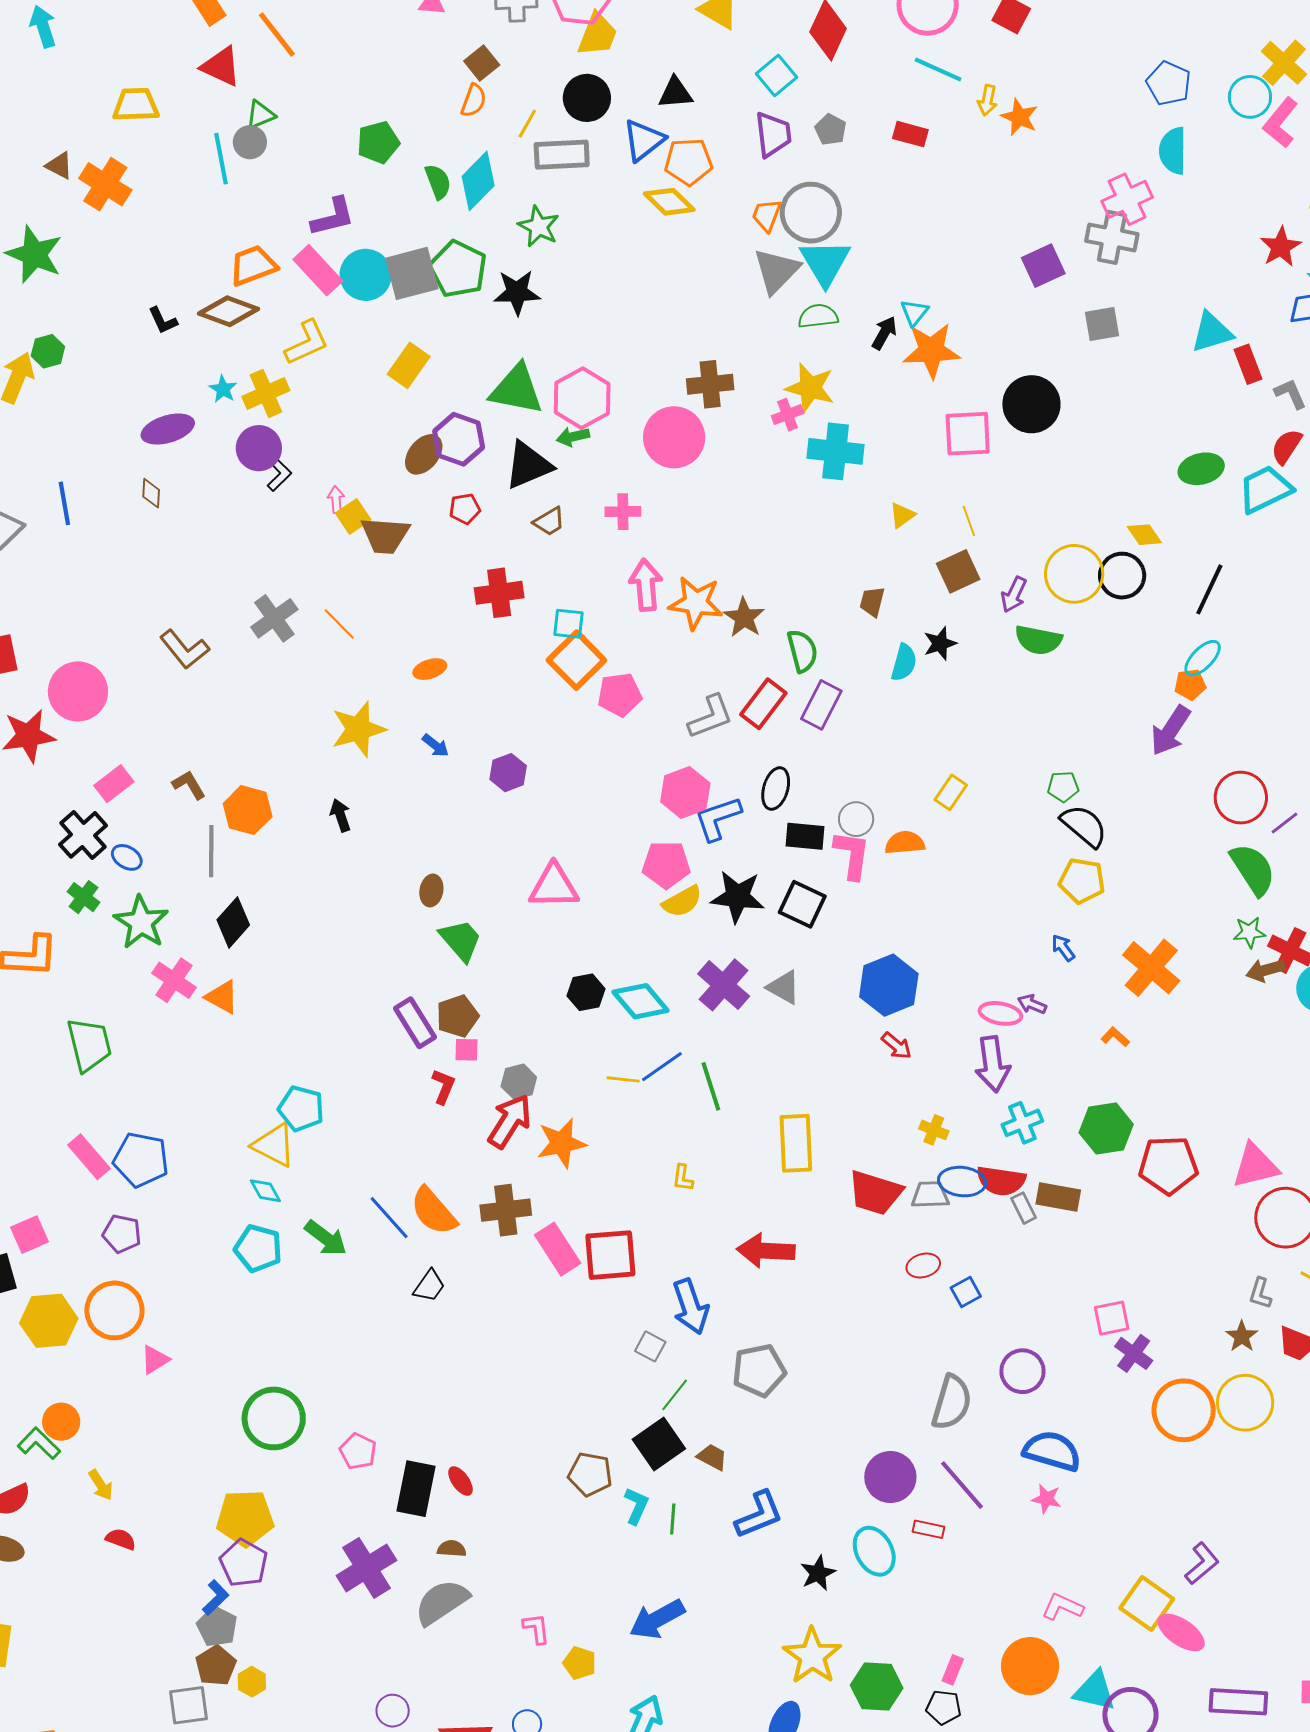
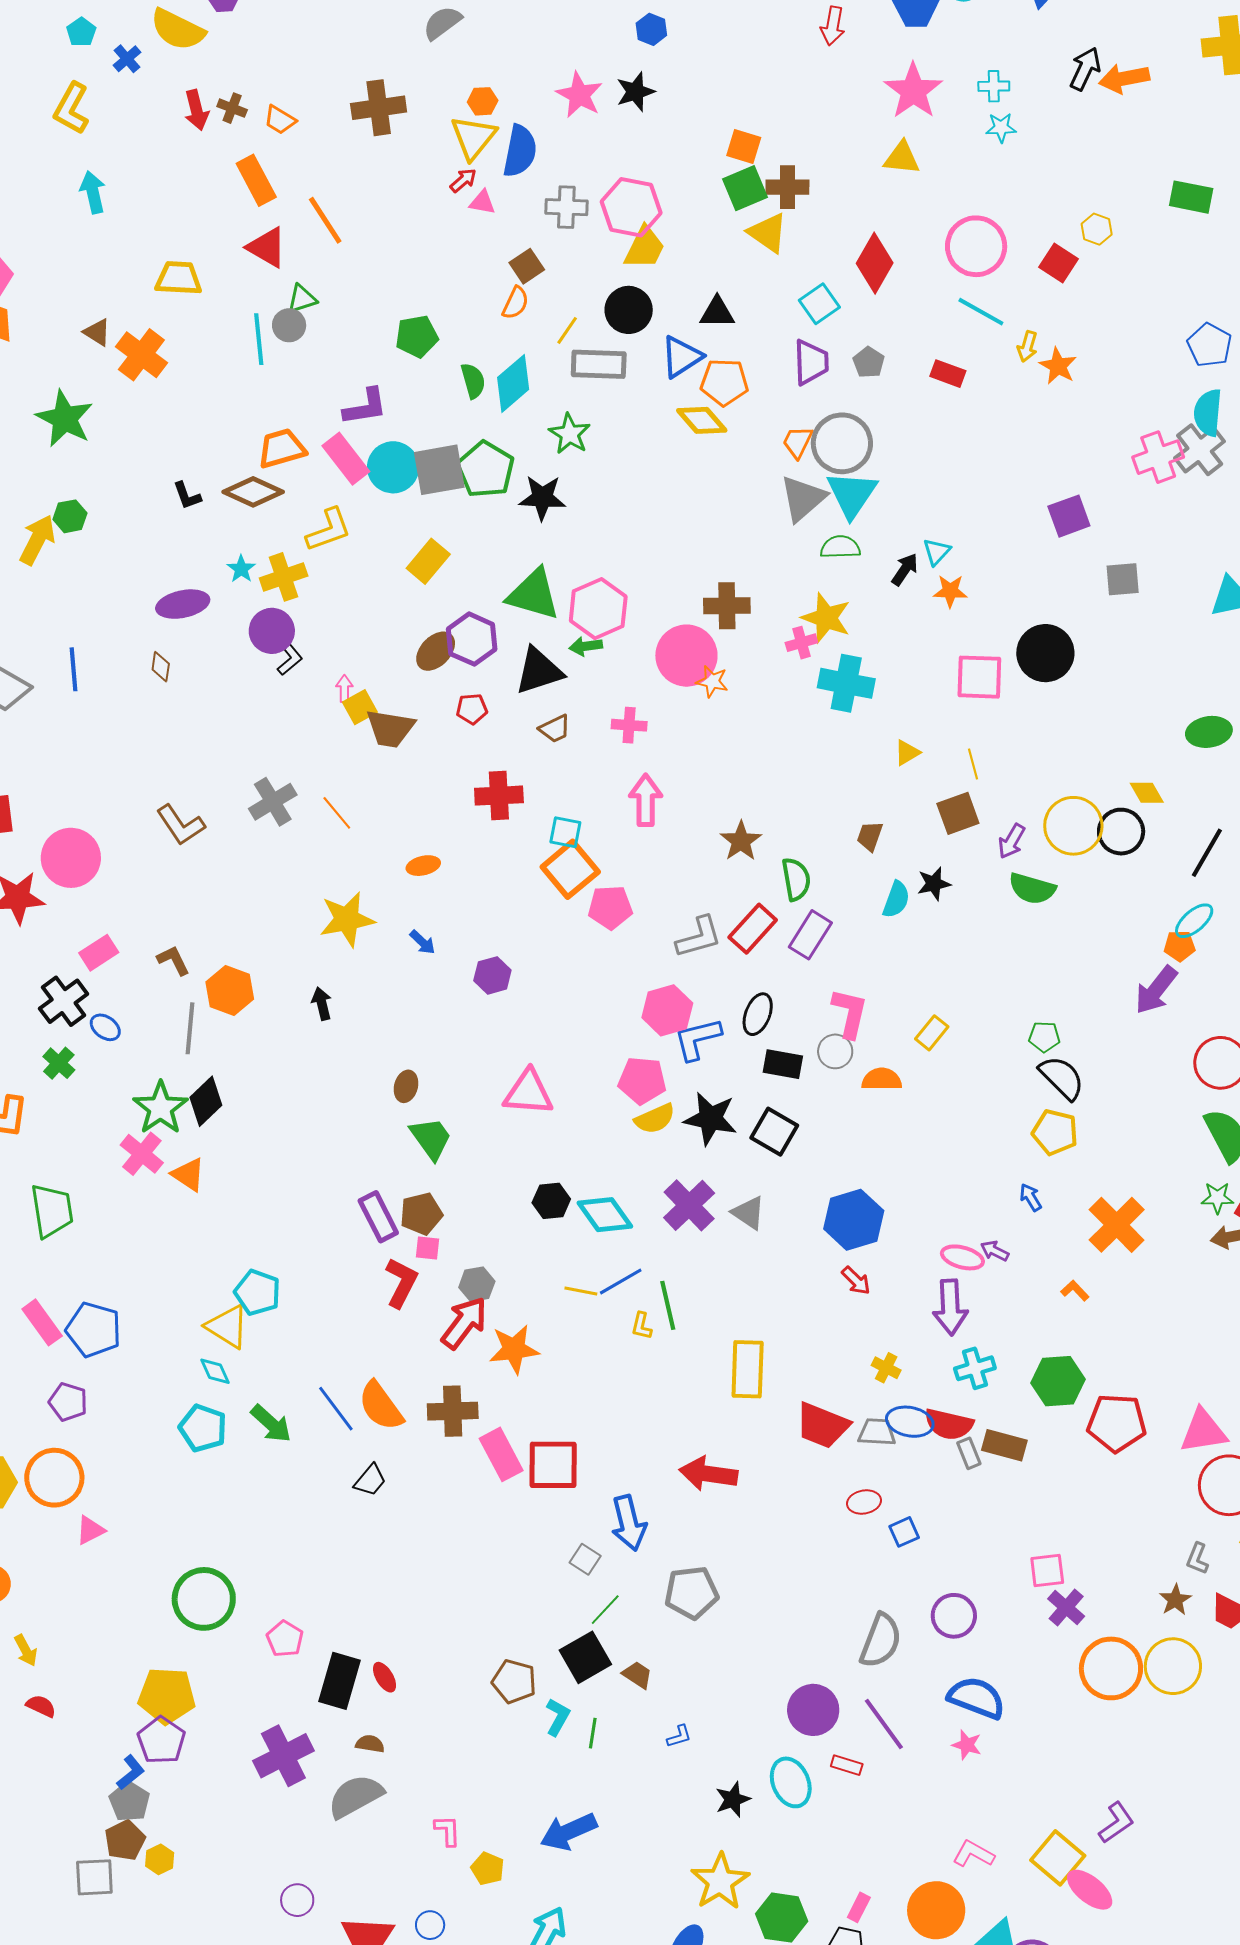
gray cross: (1112, 237) -> (1200, 450), moved, turned 36
orange star: (931, 351) -> (950, 591), size x0.6
orange star: (696, 603) -> (712, 681), moved, size x0.6
pink L-shape: (852, 855) -> (850, 1013), moved
green star: (141, 922) -> (160, 1108), moved
red L-shape: (443, 1086) -> (401, 1283), size x1.4
yellow L-shape: (683, 1178) -> (642, 1326), moved
blue L-shape: (759, 1515) -> (679, 1736), size x0.5

